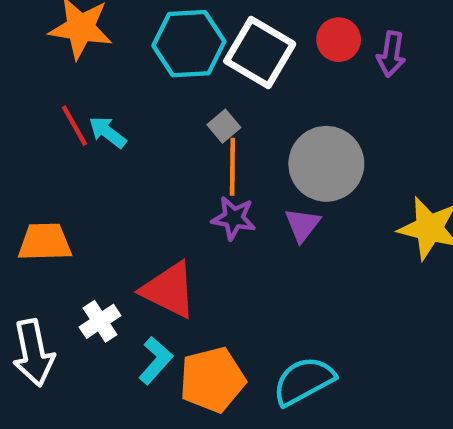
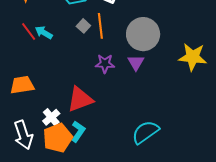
gray square: (224, 126) -> (83, 26), moved
orange line: (232, 167) -> (100, 26), moved
red triangle: (169, 290) -> (80, 99), turned -40
orange pentagon: (212, 380) -> (58, 138), moved

